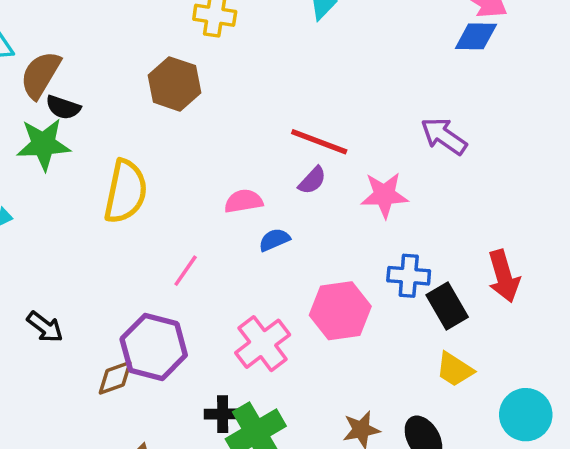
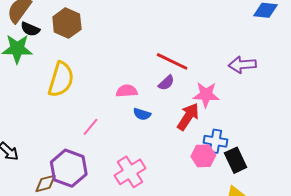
brown hexagon: (174, 84) -> (67, 23), moved
purple arrow: (444, 136) -> (242, 65), turned -44
blue semicircle: (274, 240) -> (142, 114), turned -144
red arrow: (504, 276) -> (188, 117), moved, turned -136
pink hexagon: (340, 311) -> (203, 156), moved, size x0.7

